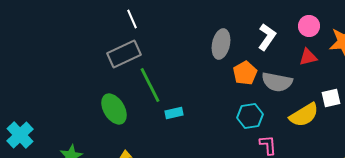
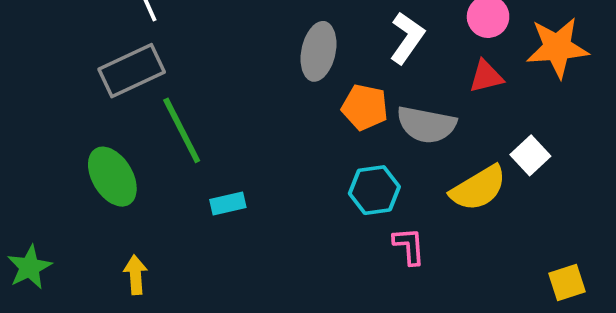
orange pentagon: (245, 73) -> (365, 107), turned -30
white square: (331, 98) -> (530, 155), turned -30
cyan rectangle: (174, 113) -> (228, 204), moved

